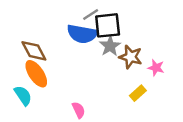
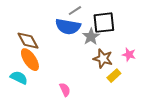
black square: (108, 25) -> (104, 23), moved
brown star: (131, 57) -> (103, 59), moved
cyan semicircle: (23, 96) -> (19, 78), turned -30

